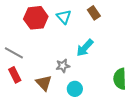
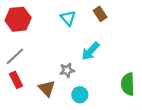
red hexagon: (36, 18) -> (18, 19), moved
gray line: (14, 53) -> (15, 56), turned -72

